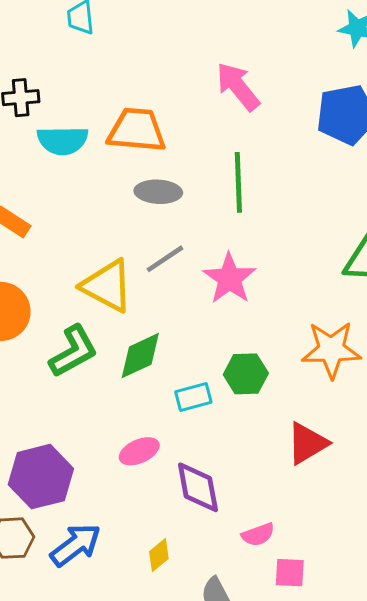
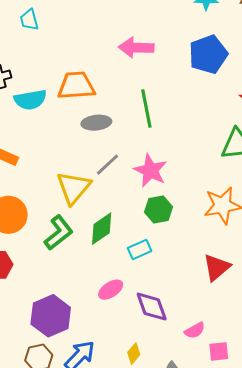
pink arrow: (238, 86) -> (136, 48), turned -40
yellow triangle: (107, 286) -> (73, 188), turned 51
green hexagon: (246, 374) -> (159, 210), moved

